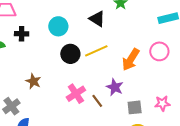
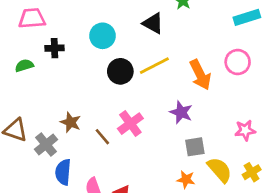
orange arrow: (131, 60) -> (200, 75), turned -55
brown star: (33, 81) -> (71, 122), moved
brown line: (97, 101) -> (102, 137), moved
gray square: (135, 107) -> (195, 147), moved

